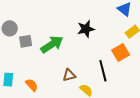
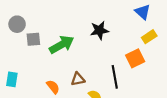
orange semicircle: (32, 85) -> (53, 87), moved

